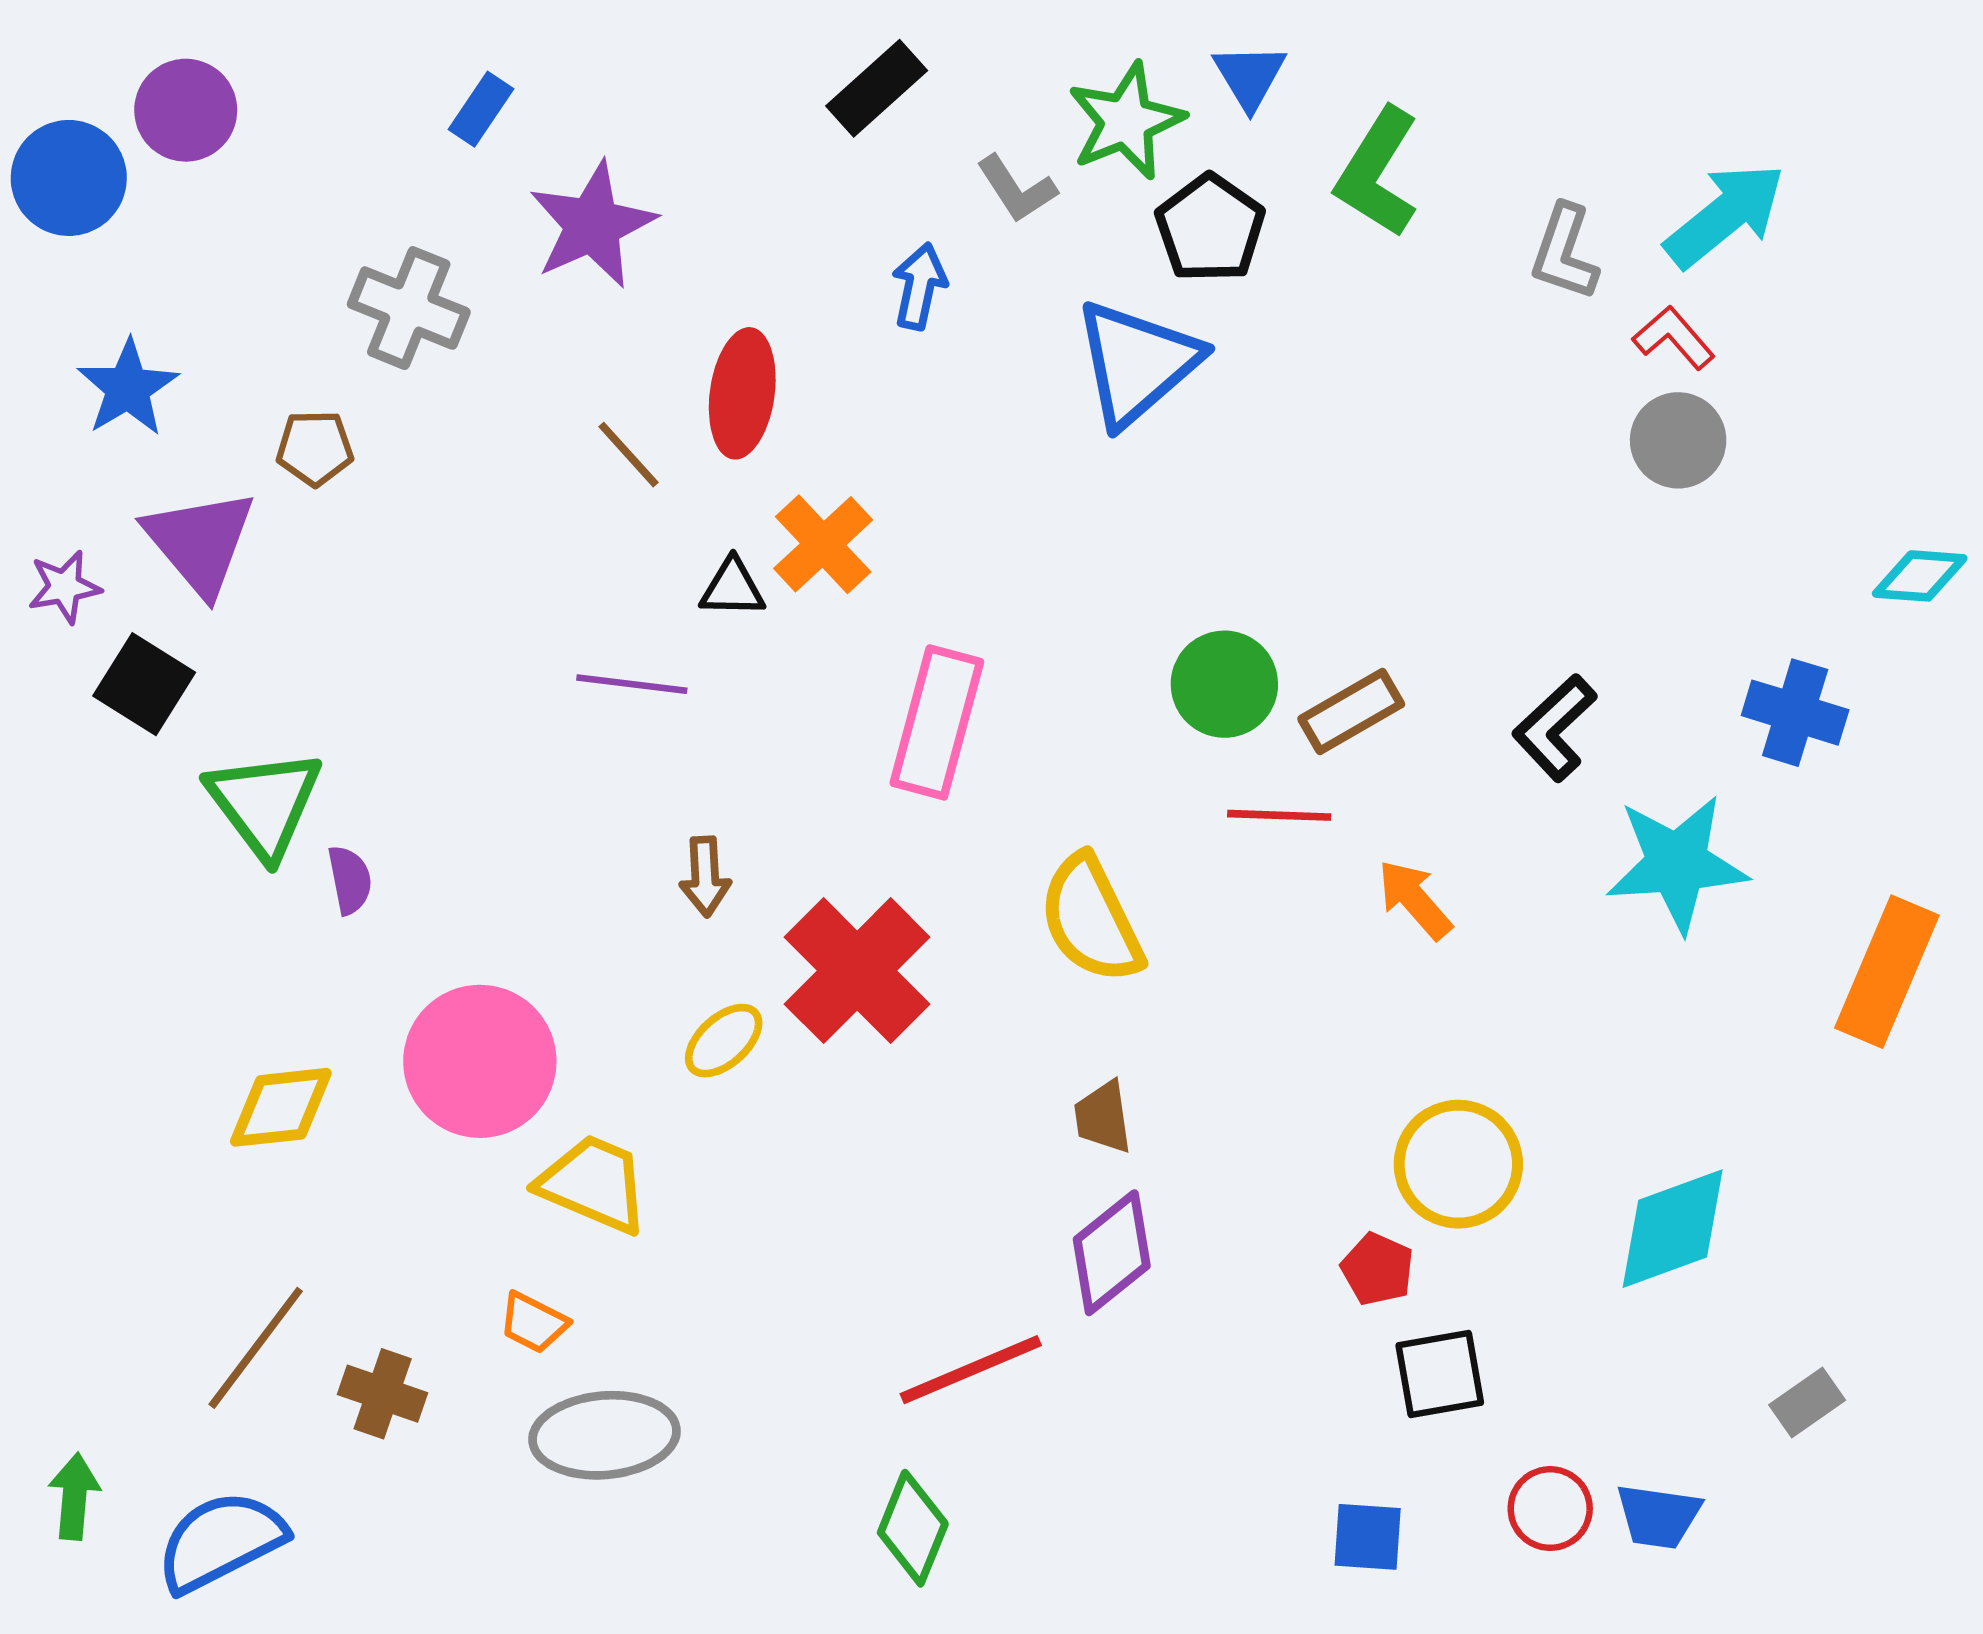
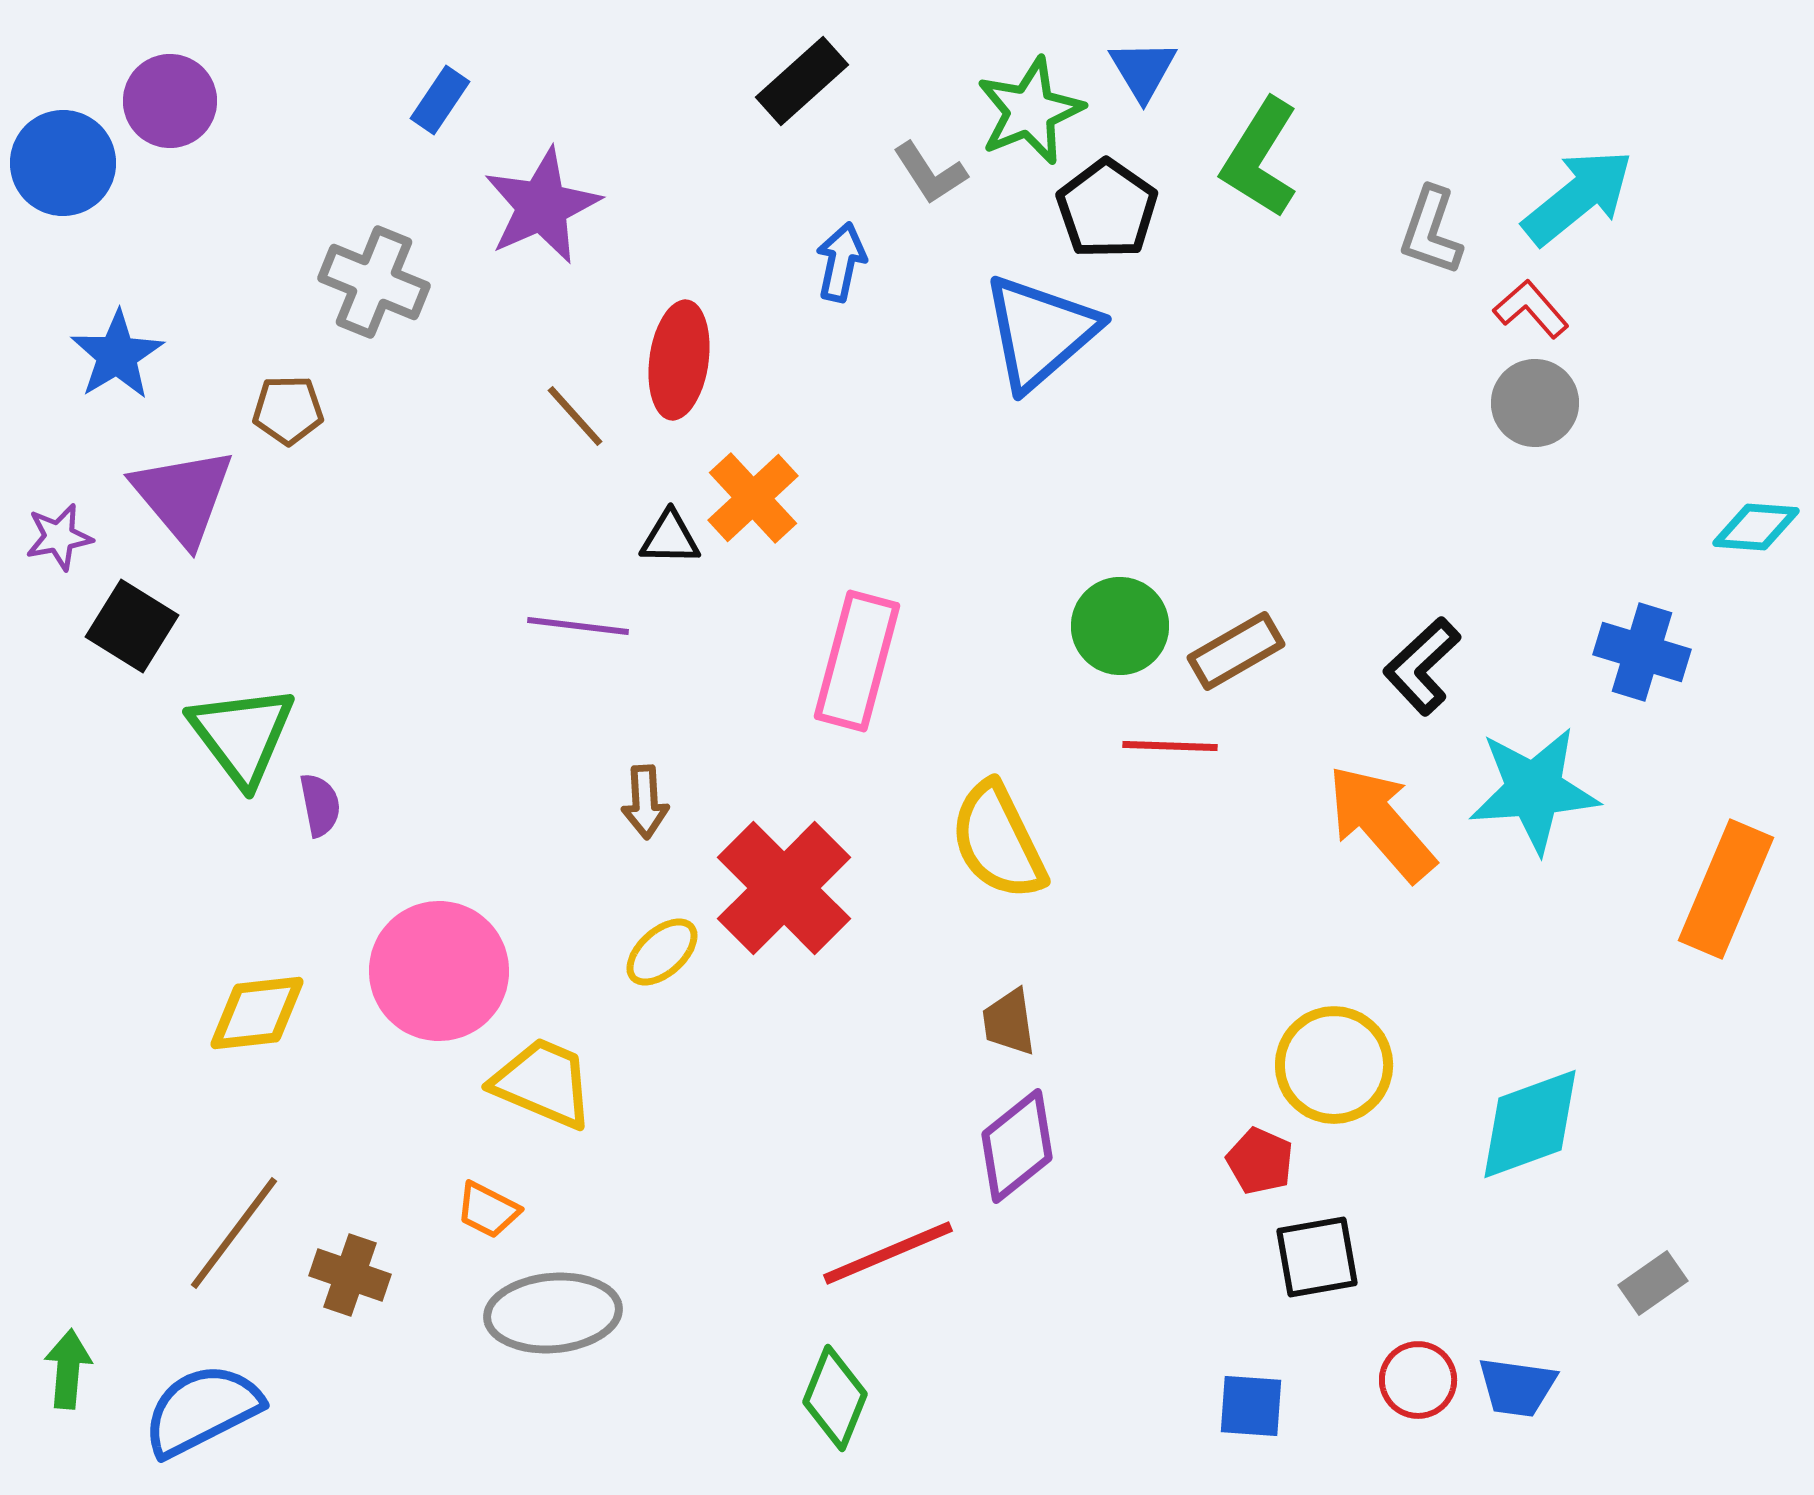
orange arrow: (1415, 900) -> (1381, 823), moved, size x1.6

